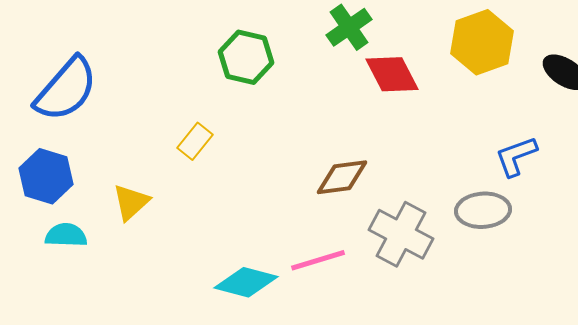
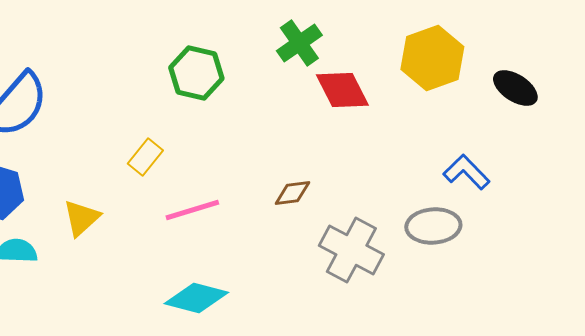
blue L-shape: (516, 156) -> (466, 172), turned 66
brown diamond: (342, 177) -> (292, 193), size x0.7
pink line: (318, 260) -> (192, 210), moved

